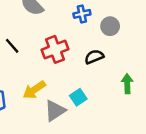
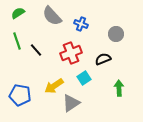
blue cross: (82, 14) -> (81, 24), moved, turned 32
green arrow: (127, 84) -> (119, 88), moved
cyan square: (78, 97) -> (84, 78), moved

